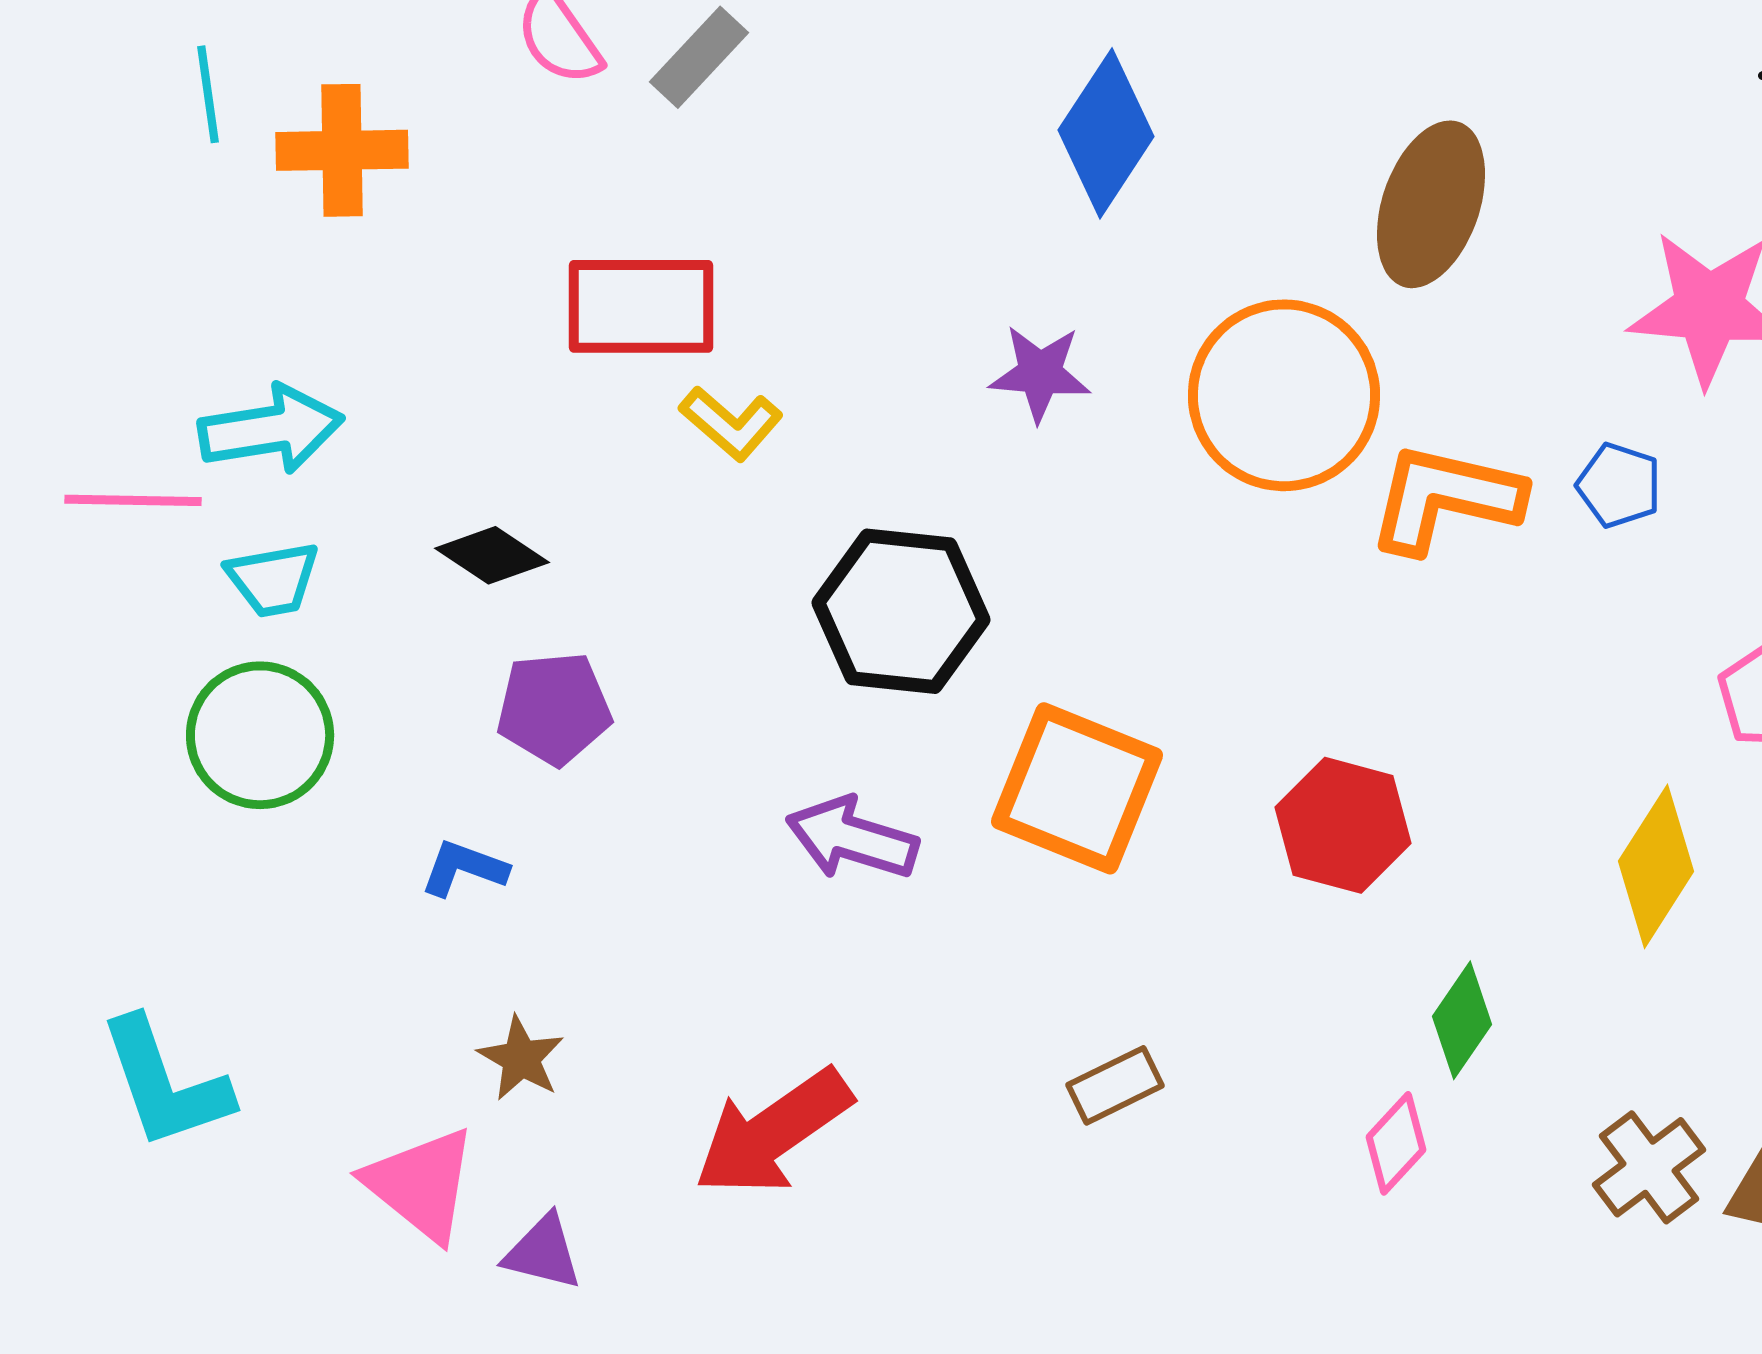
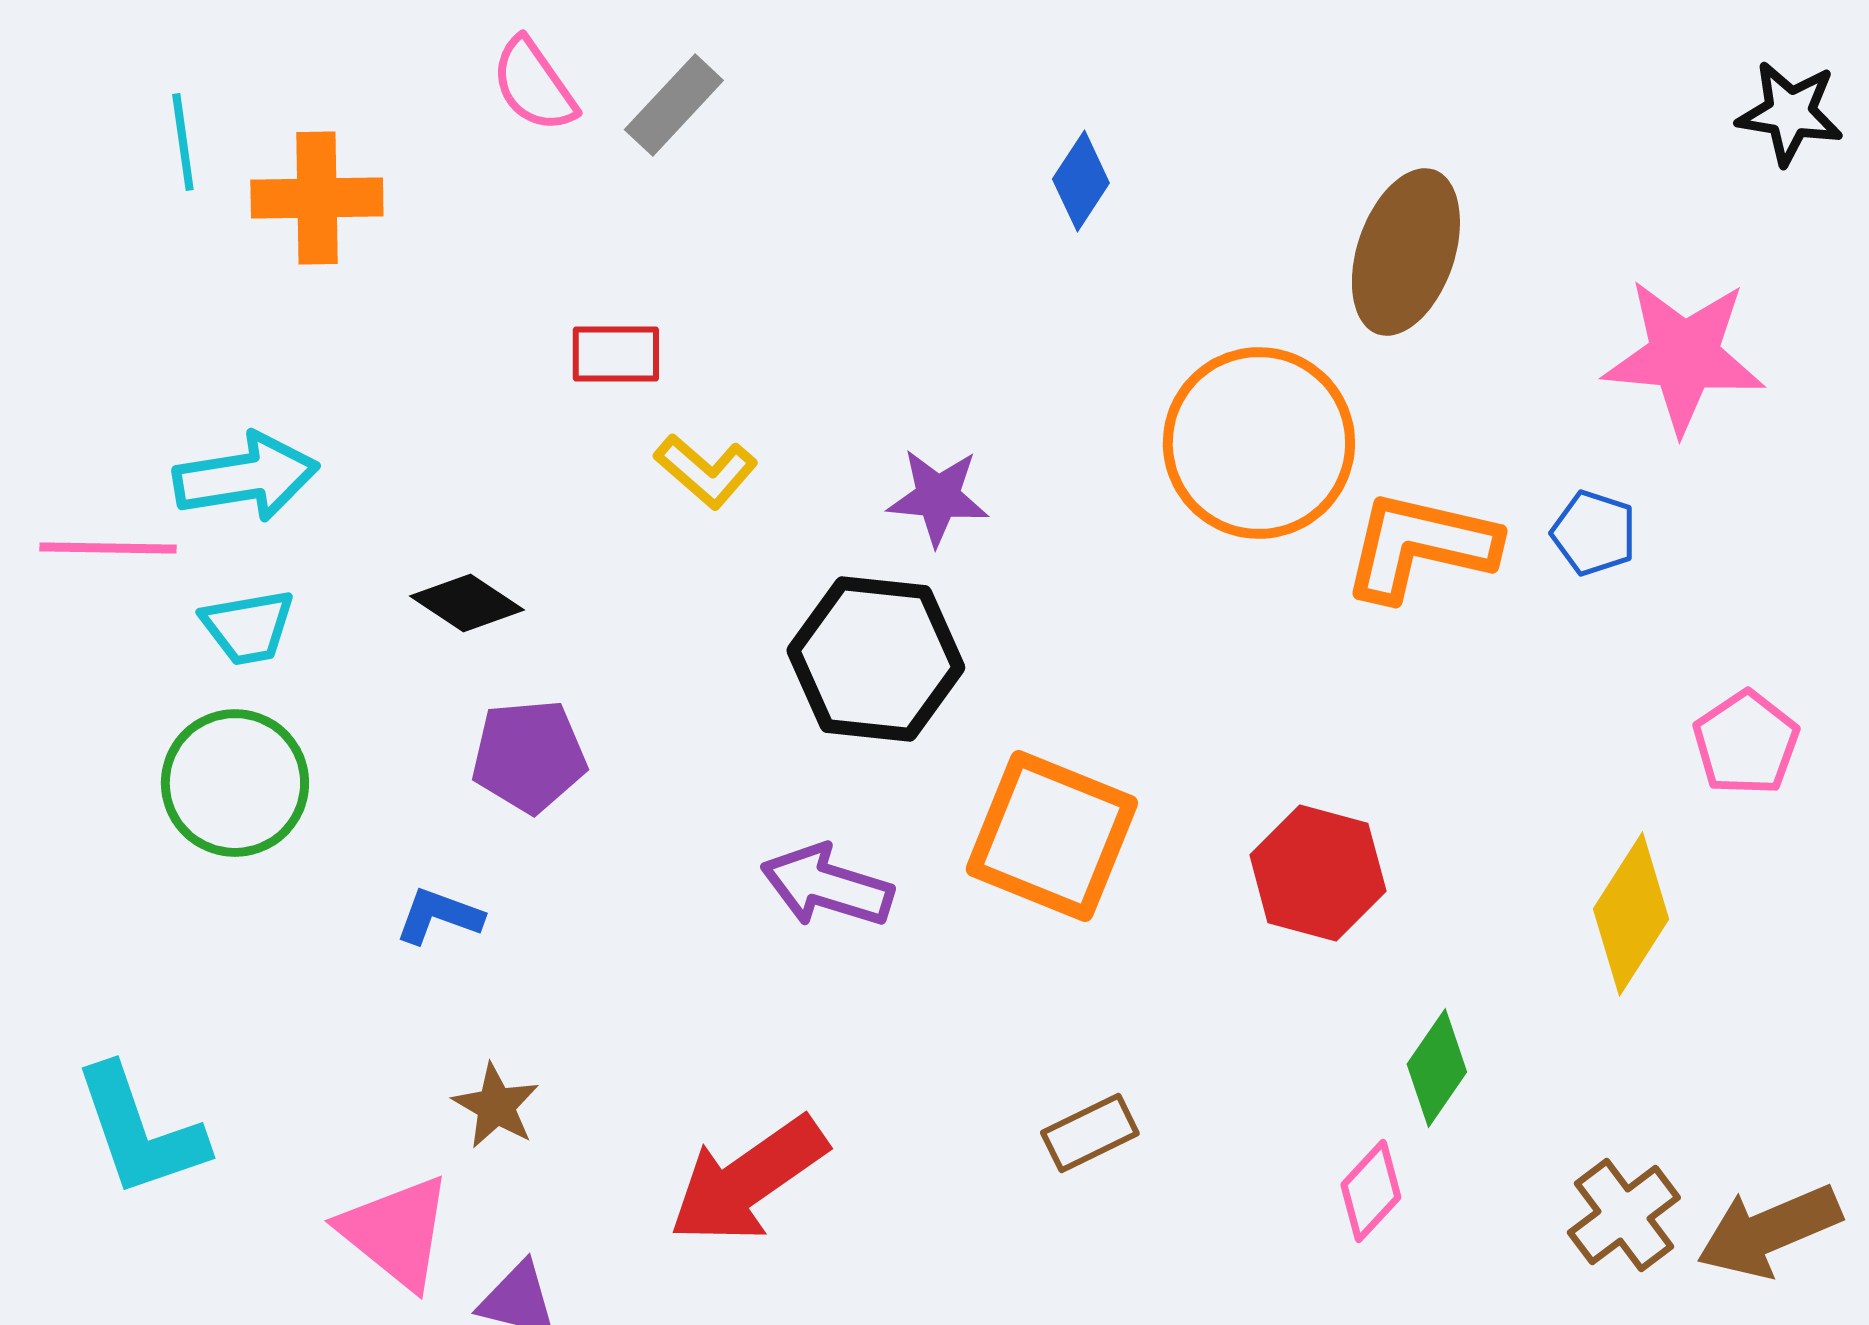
blue diamond: (1106, 133) -> (1081, 181), size x0.6
red rectangle: (641, 306) -> (616, 354), size x0.6
purple star: (1040, 373) -> (938, 497), moved

